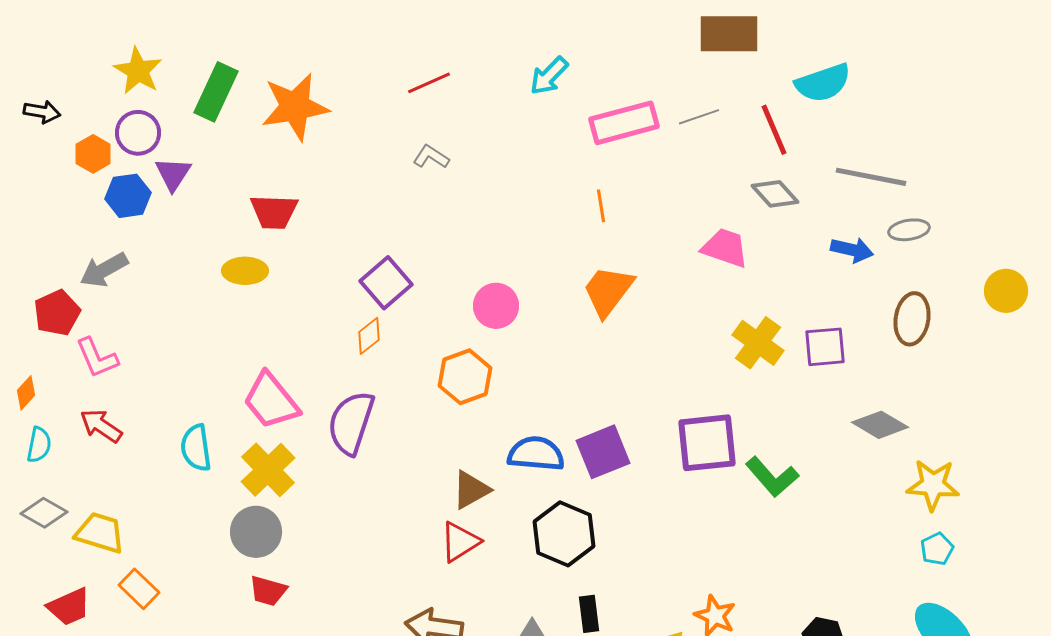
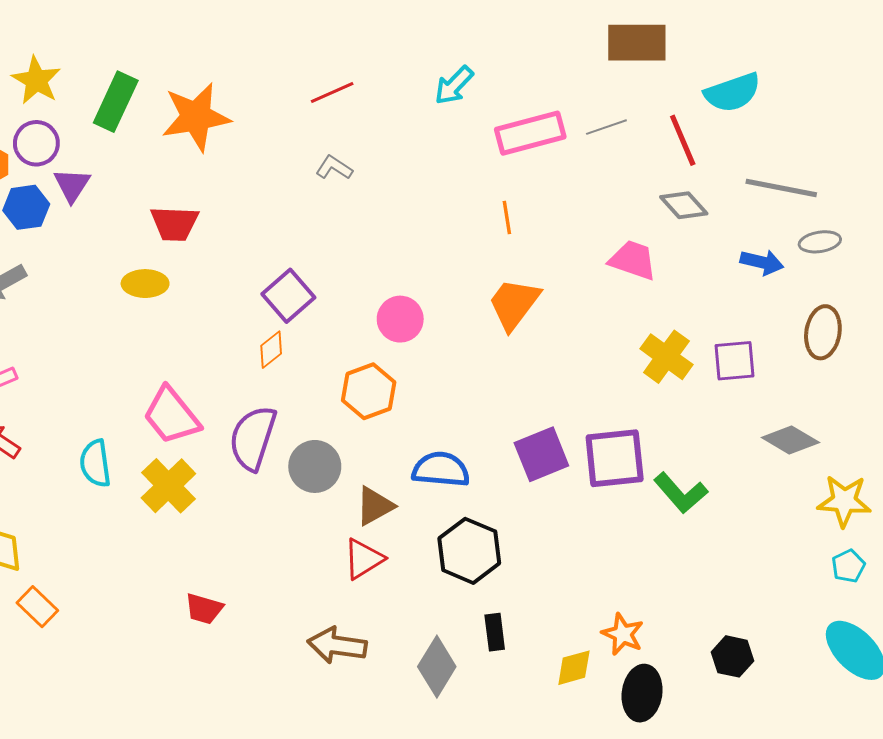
purple square: (603, 452) -> (541, 454), moved
gray circle: (256, 532) -> (315, 466), moved
red trapezoid: (268, 591) -> (204, 609), moved

